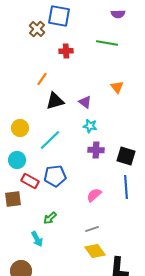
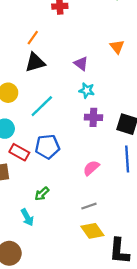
black triangle: (55, 101) -> (35, 62), moved

